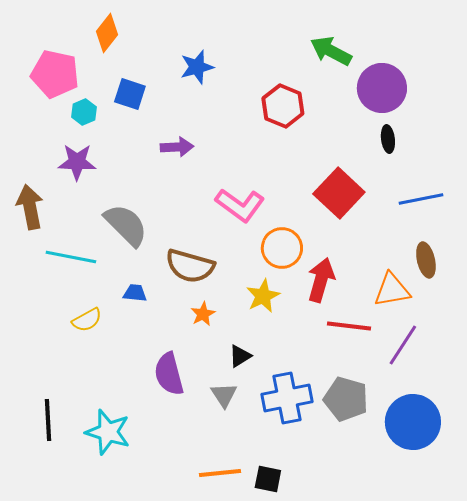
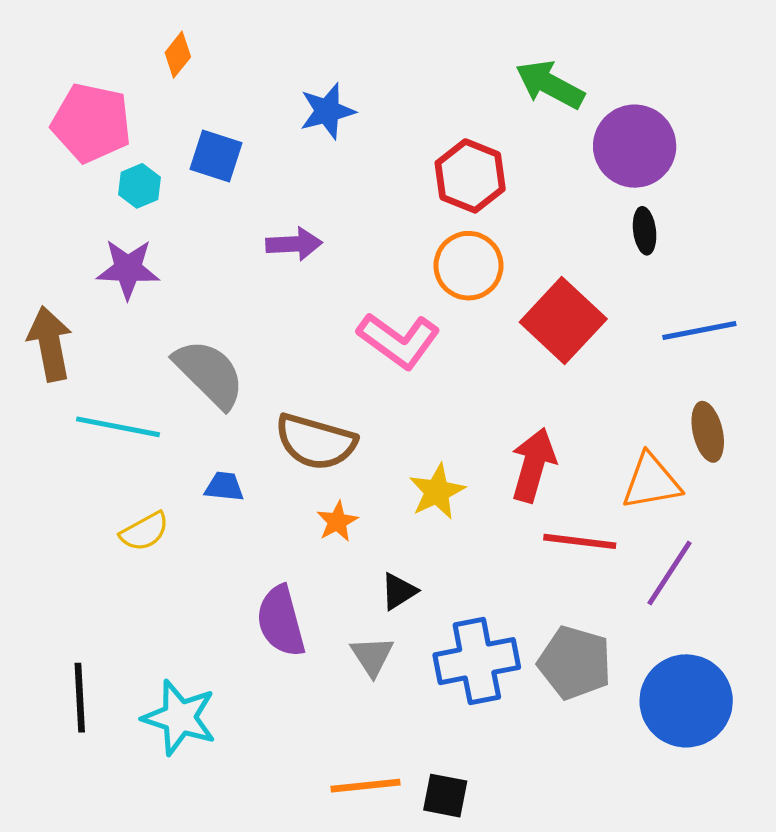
orange diamond: (107, 33) -> (178, 55), size x0.7
orange circle: (282, 248) -> (468, 266), moved

